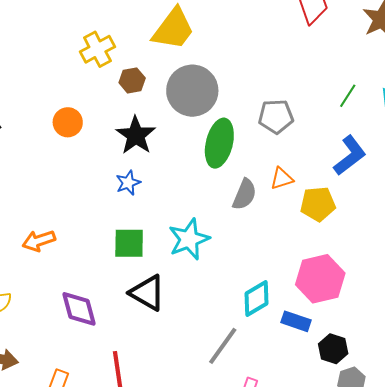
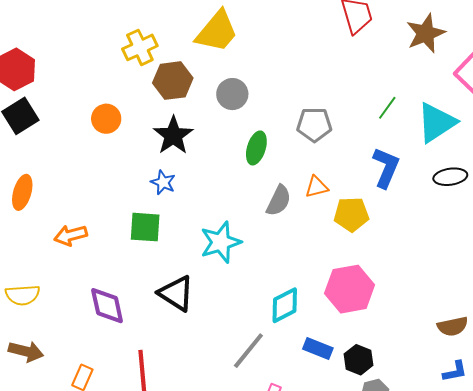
brown hexagon: (132, 80) -> (173, 81), size x1.5
gray circle: (192, 91) -> (232, 94), size x0.6
green ellipse: (219, 143) -> (256, 148), size x0.7
blue L-shape: (350, 155) -> (386, 168), turned -33
blue star: (128, 183) -> (163, 182), turned -30
green square: (129, 243) -> (145, 227), moved
blue rectangle: (296, 321) -> (318, 349), moved

